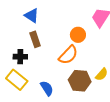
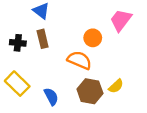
orange semicircle: (68, 55) -> (79, 60), turned -115
black cross: (20, 57) -> (18, 43), moved

